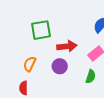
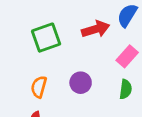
red arrow: (67, 46) -> (96, 29), moved

